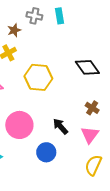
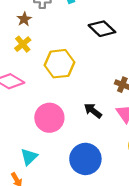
black diamond: (87, 67) -> (102, 29), moved
blue circle: (46, 152) -> (85, 159), moved, size x1.5

